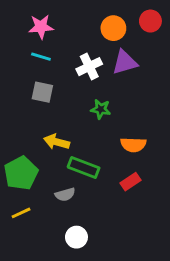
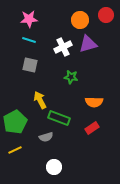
yellow arrow: (57, 142) -> (40, 100), turned 48

